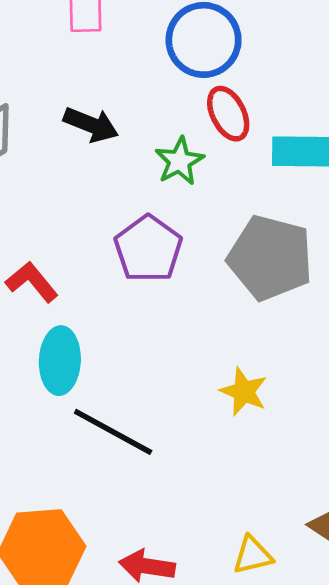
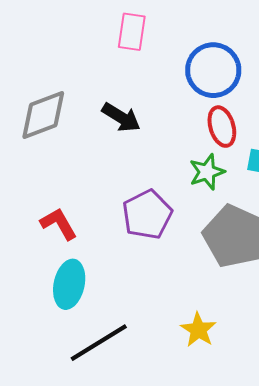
green star: (179, 161) -> (207, 172), moved
black line: (113, 432) -> (99, 343), turned -70

